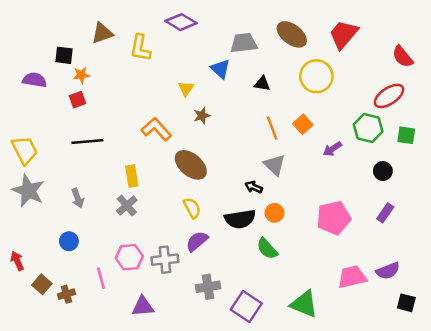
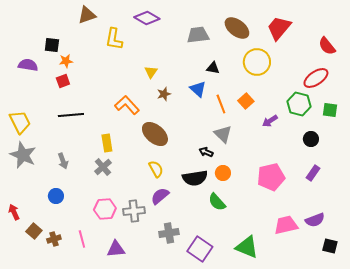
brown triangle: (102, 33) -> (87, 15), moved
blue triangle: (220, 69) -> (198, 89), moved
pink line: (101, 278) -> (82, 239), moved

